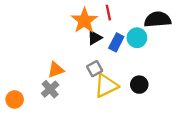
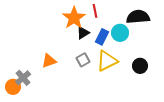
black circle: (139, 85) -> (140, 66), moved
yellow triangle: (106, 86) -> (107, 61), moved
gray cross: (50, 89) -> (23, 78), moved

